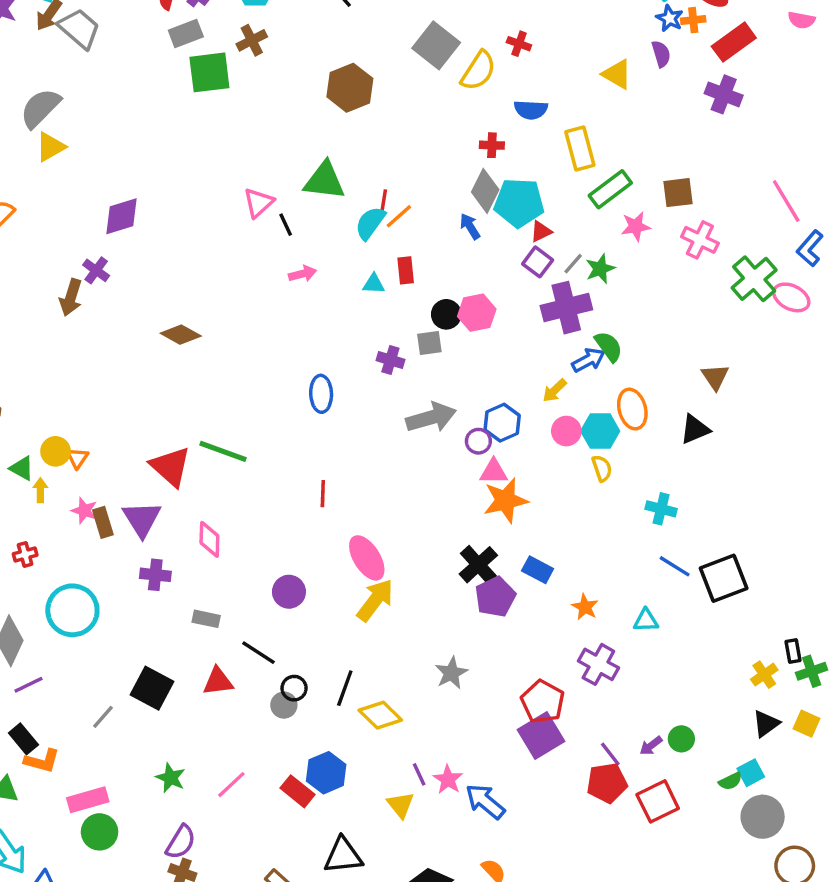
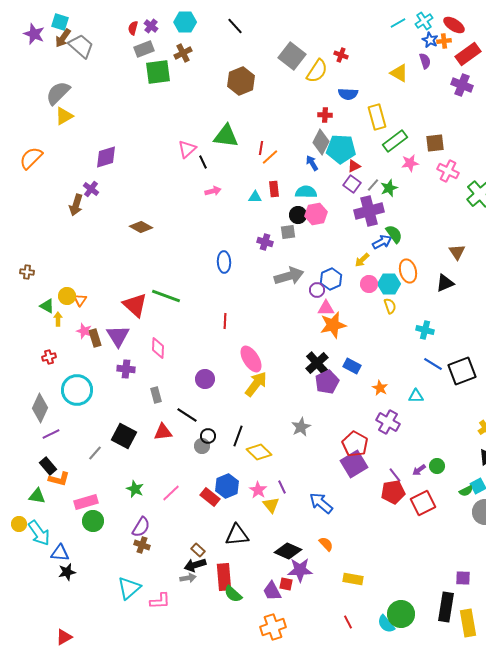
cyan semicircle: (370, 223) -> (306, 192), moved, turned 55
gray rectangle: (206, 619) -> (156, 395), turned 63
pink star: (448, 779) -> (258, 490), moved

